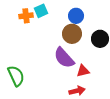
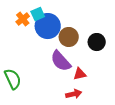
orange cross: (26, 16) -> (23, 19), turned -32
blue circle: (76, 16) -> (48, 26), moved, size x1.6

